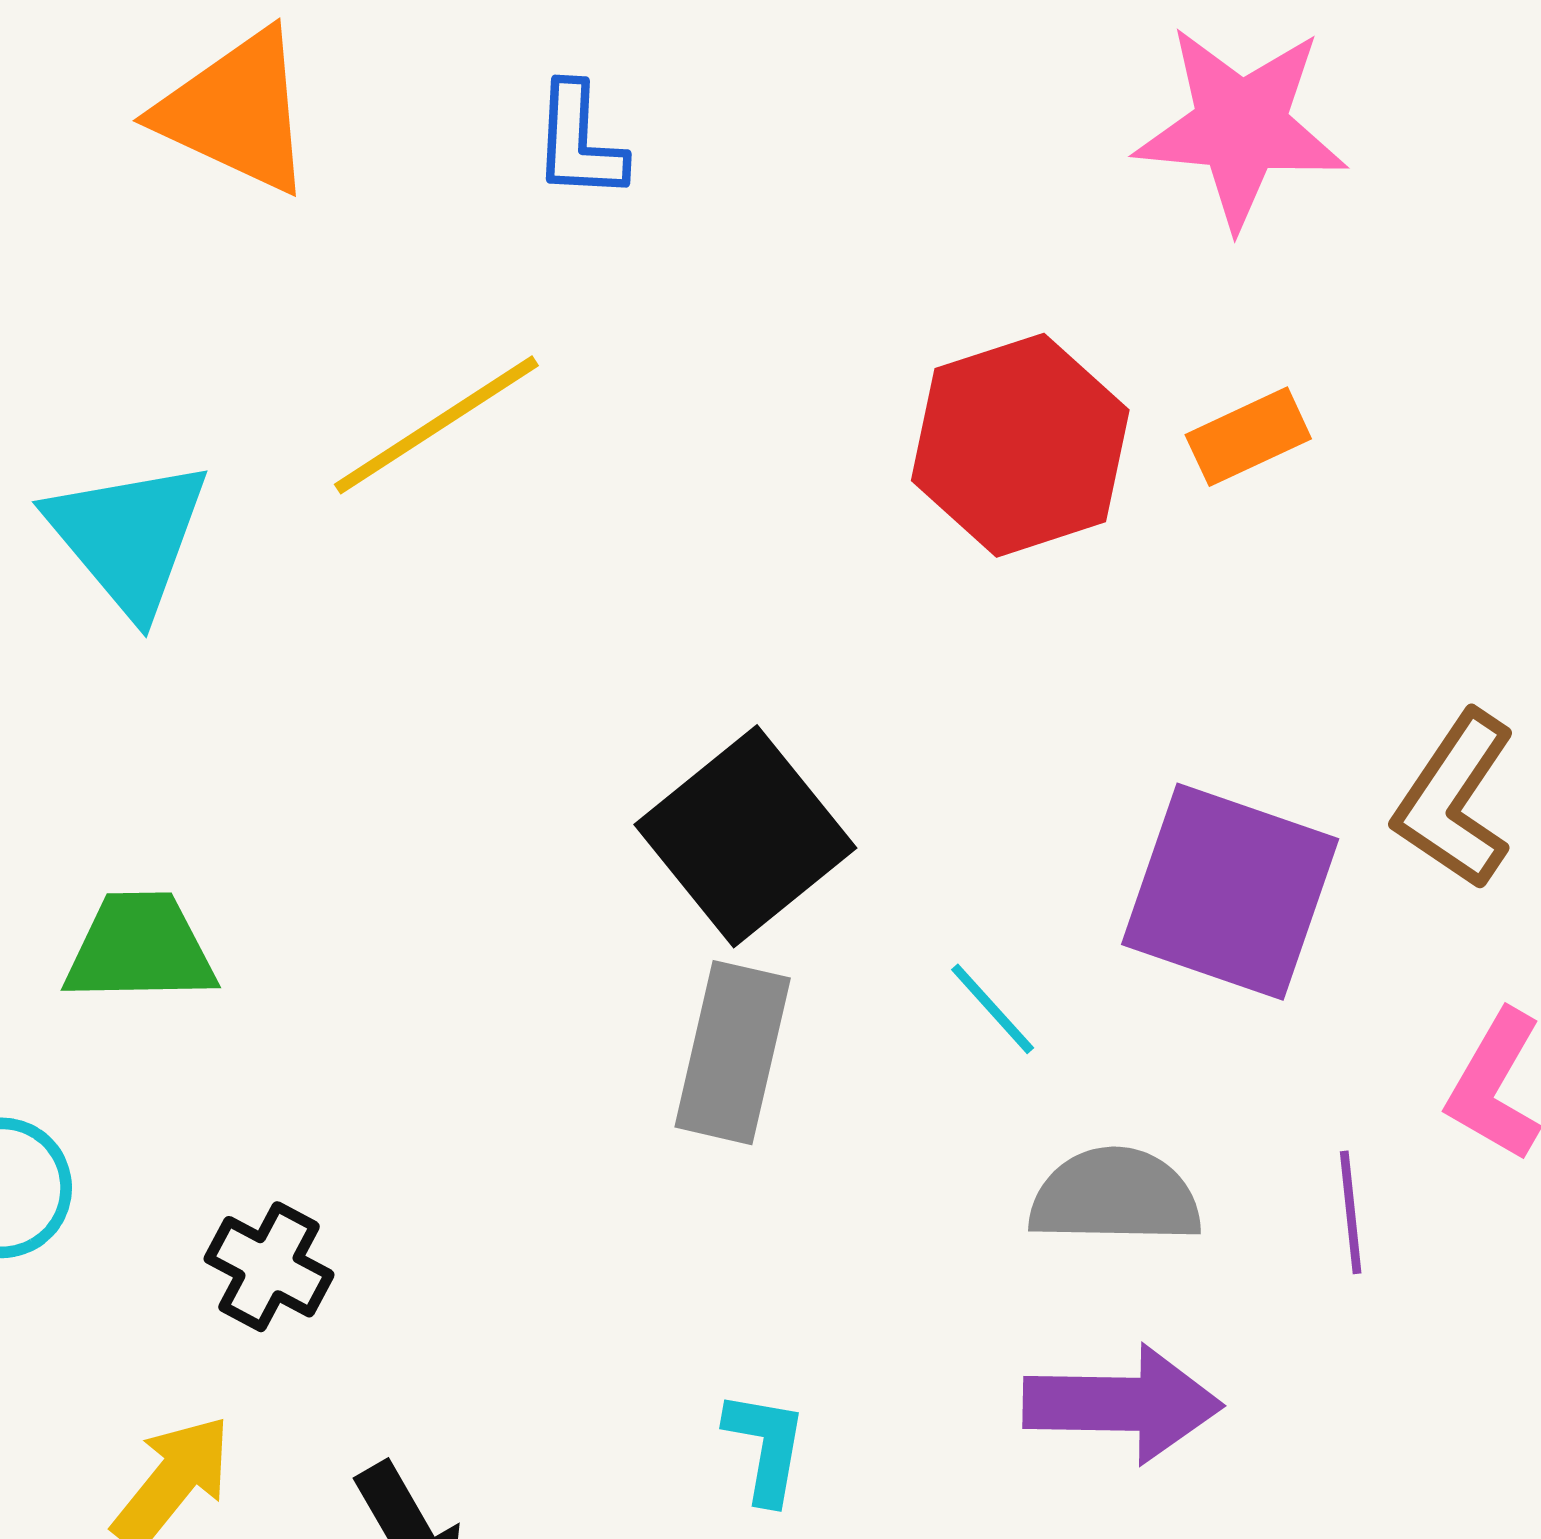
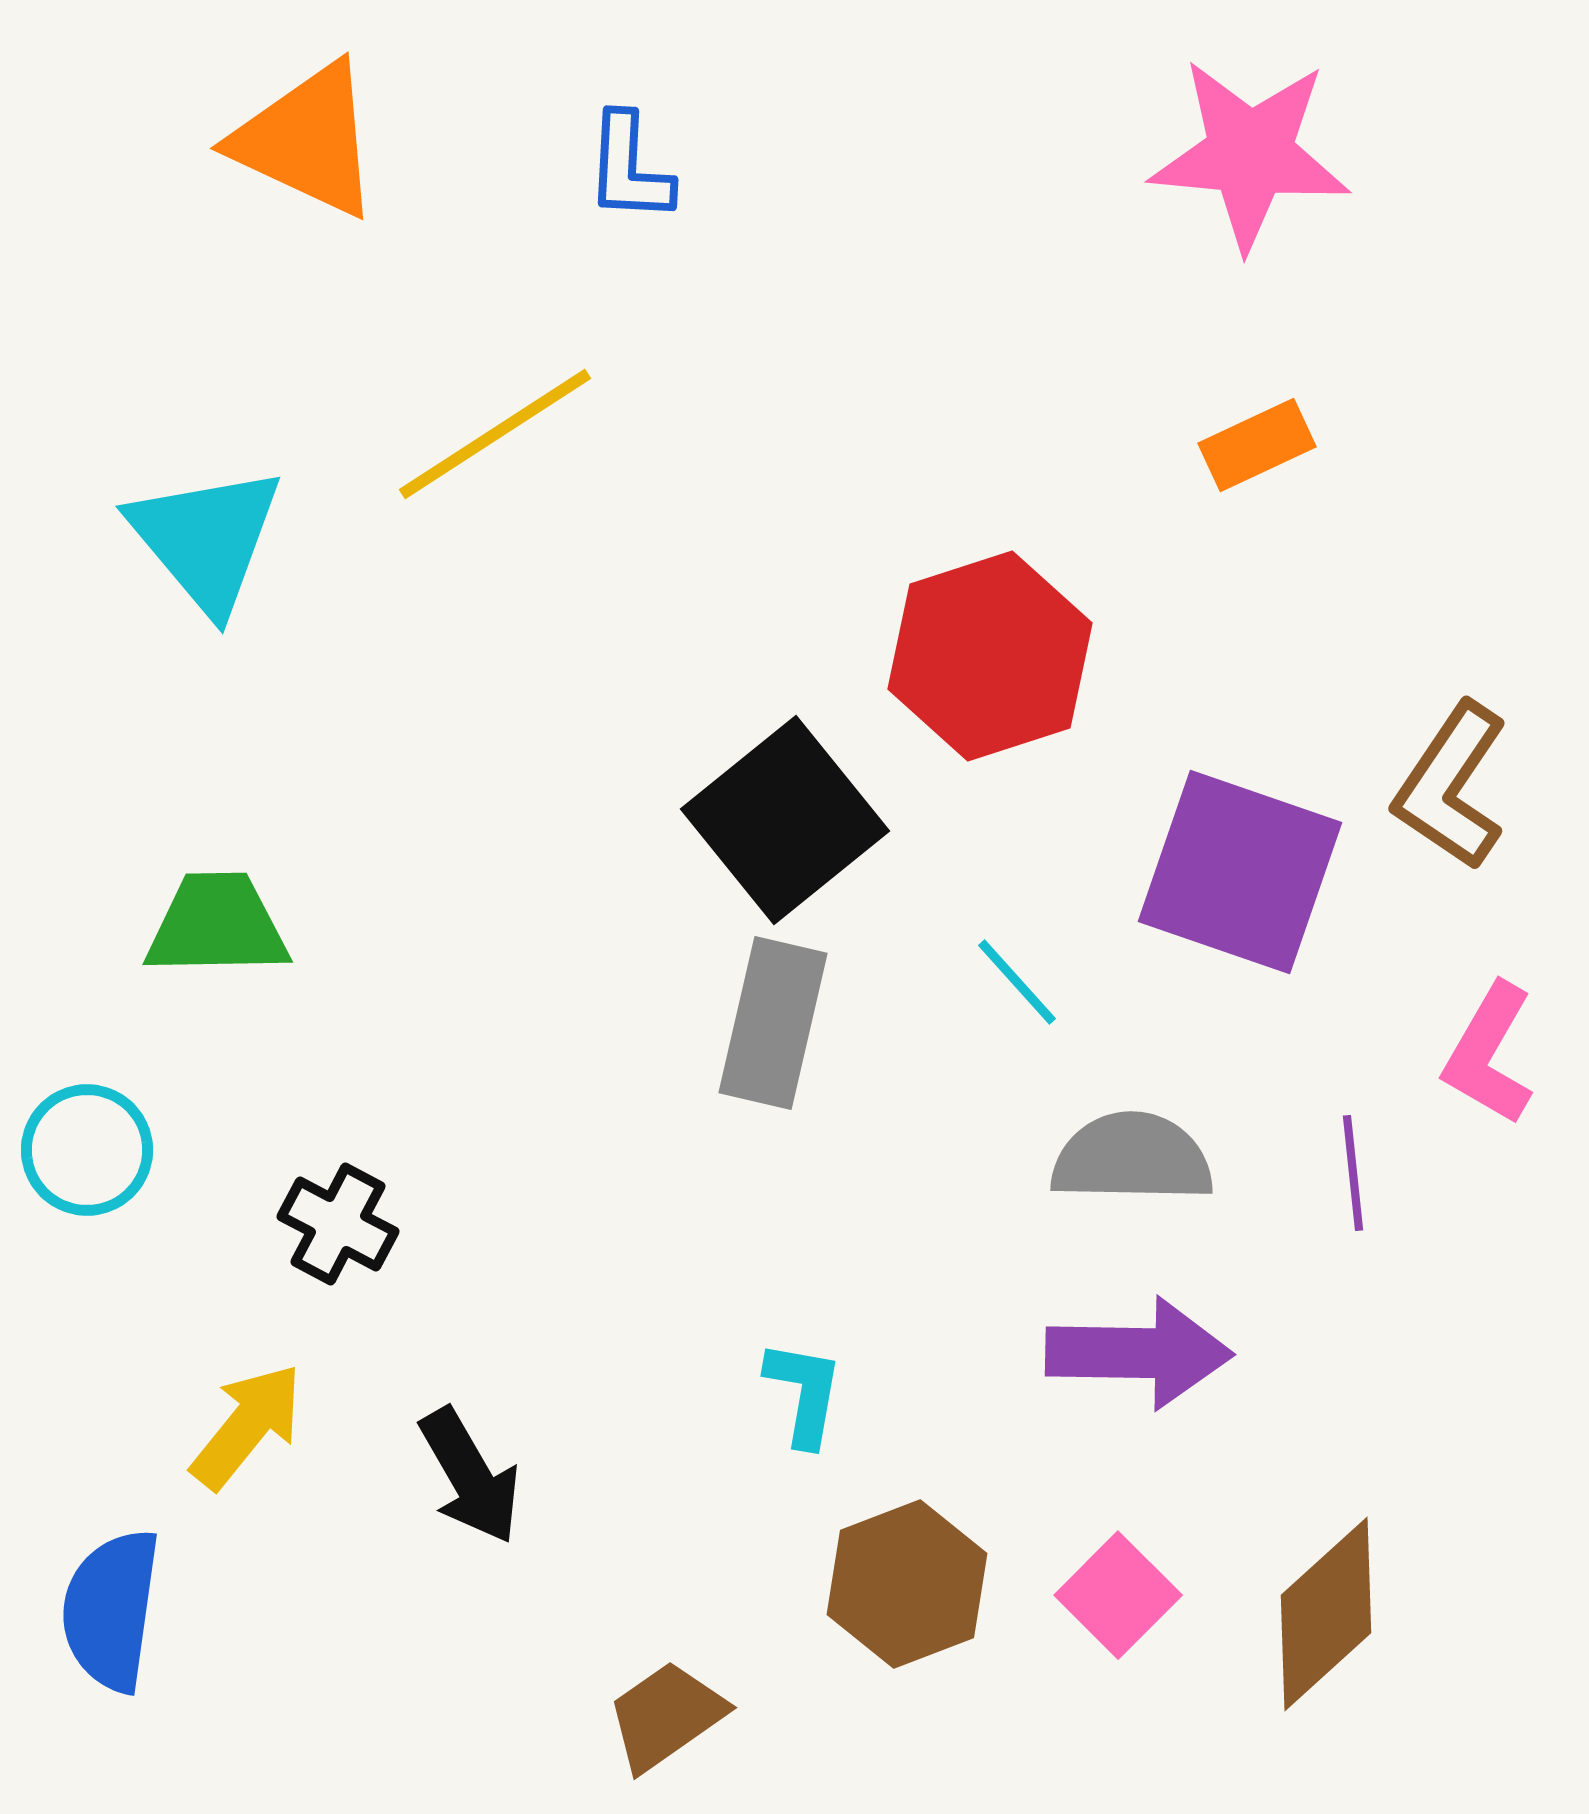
red hexagon: (1020, 445) -> (990, 656), moved

